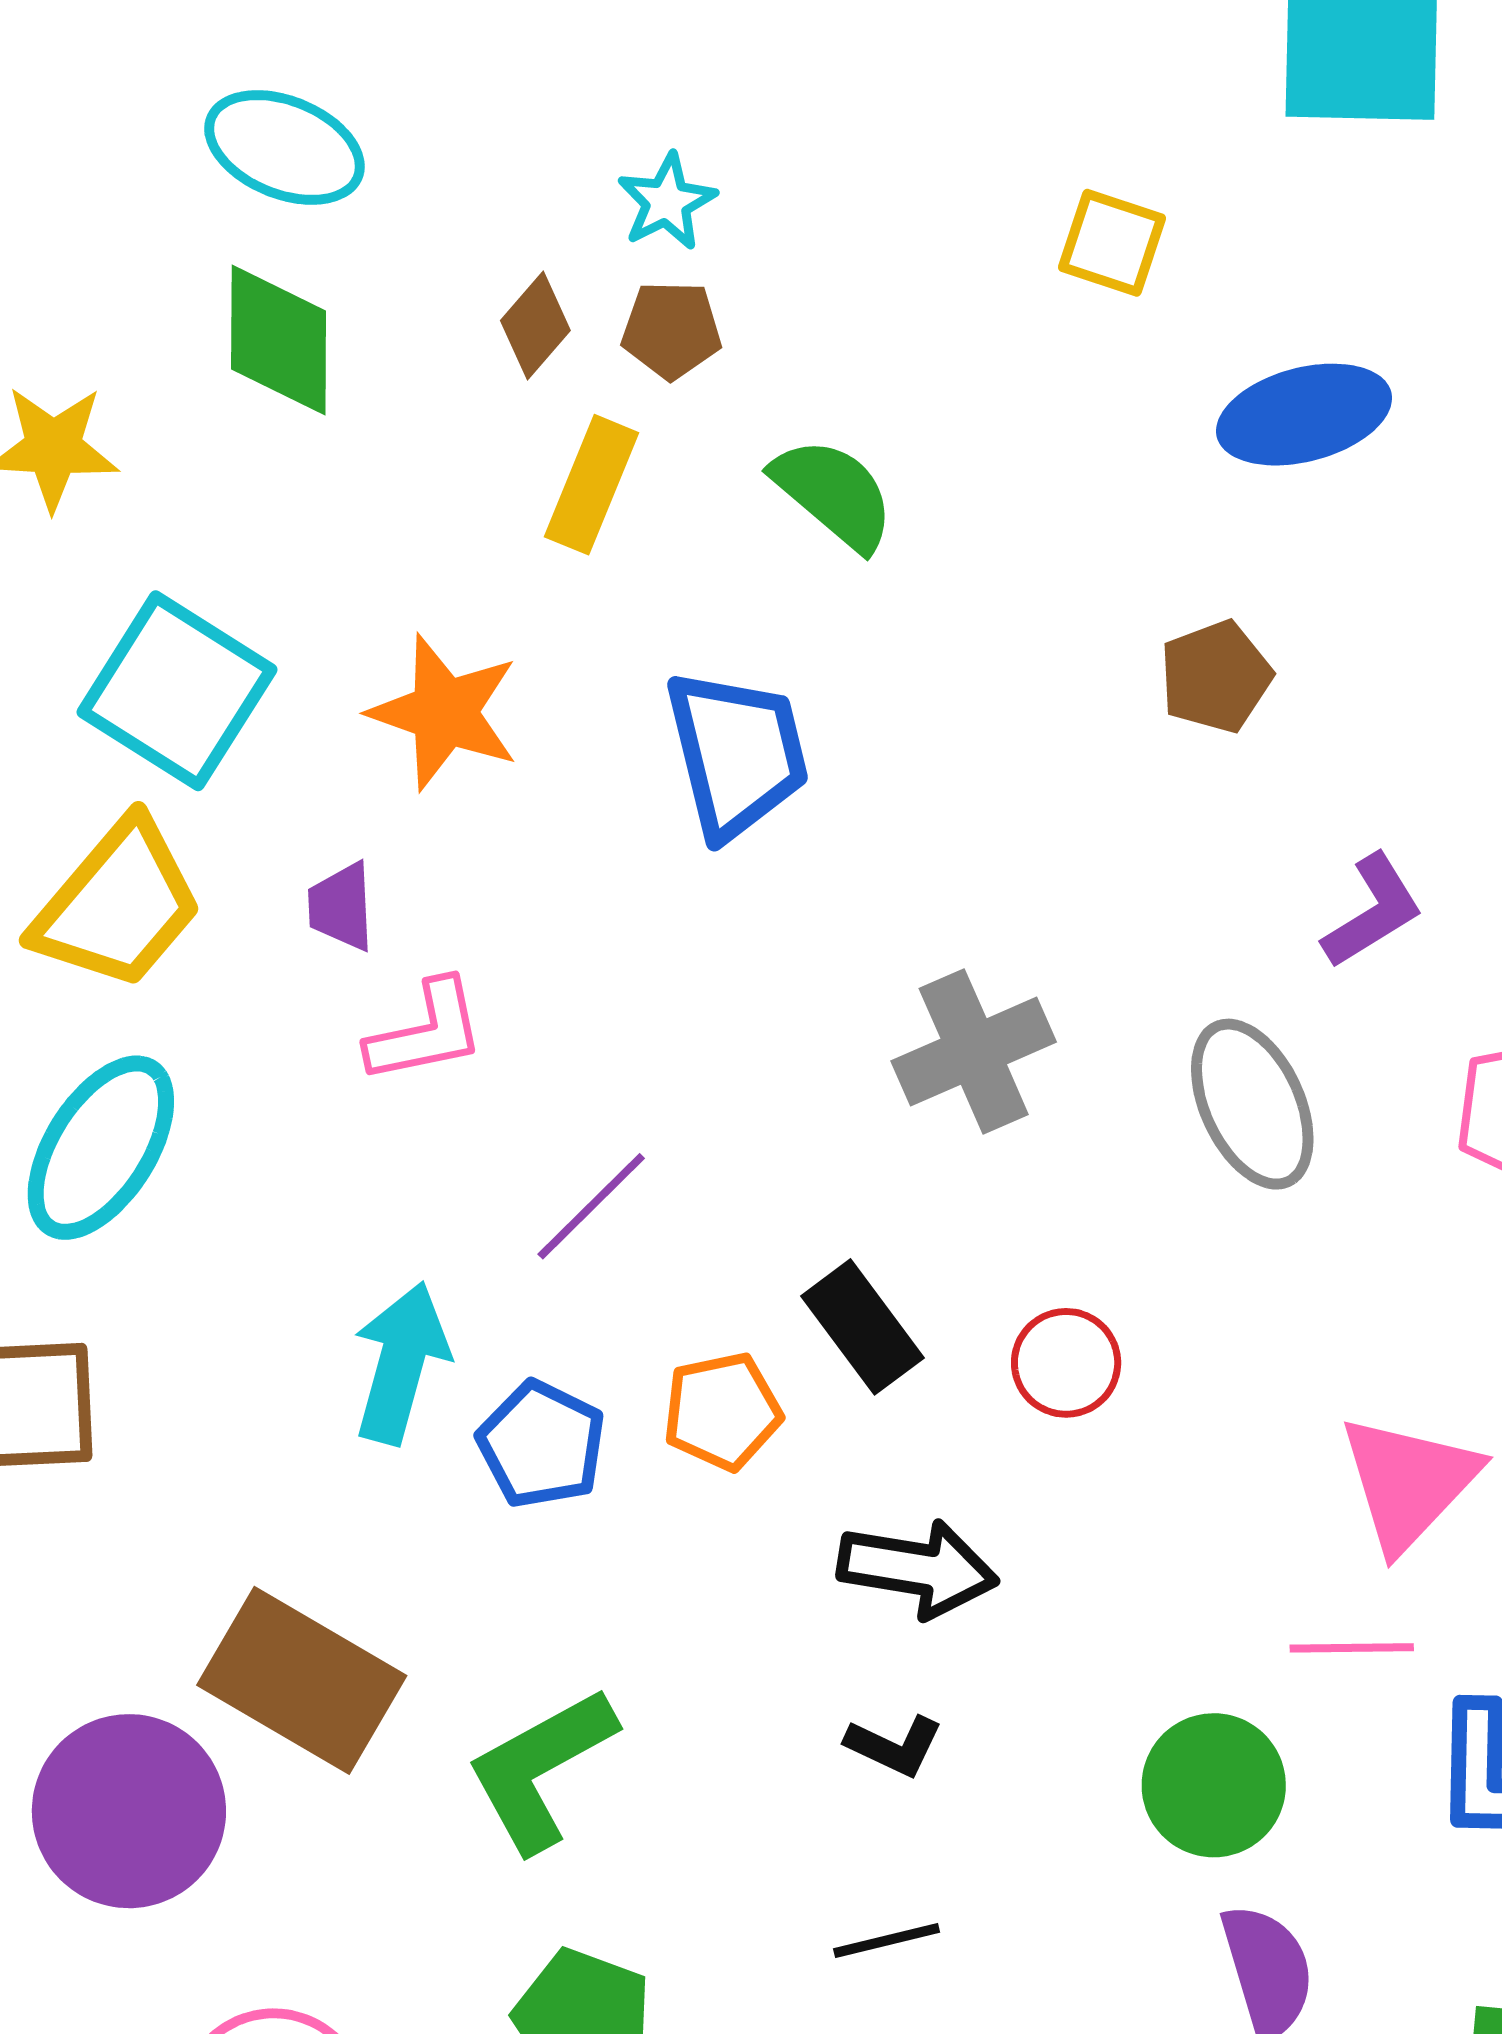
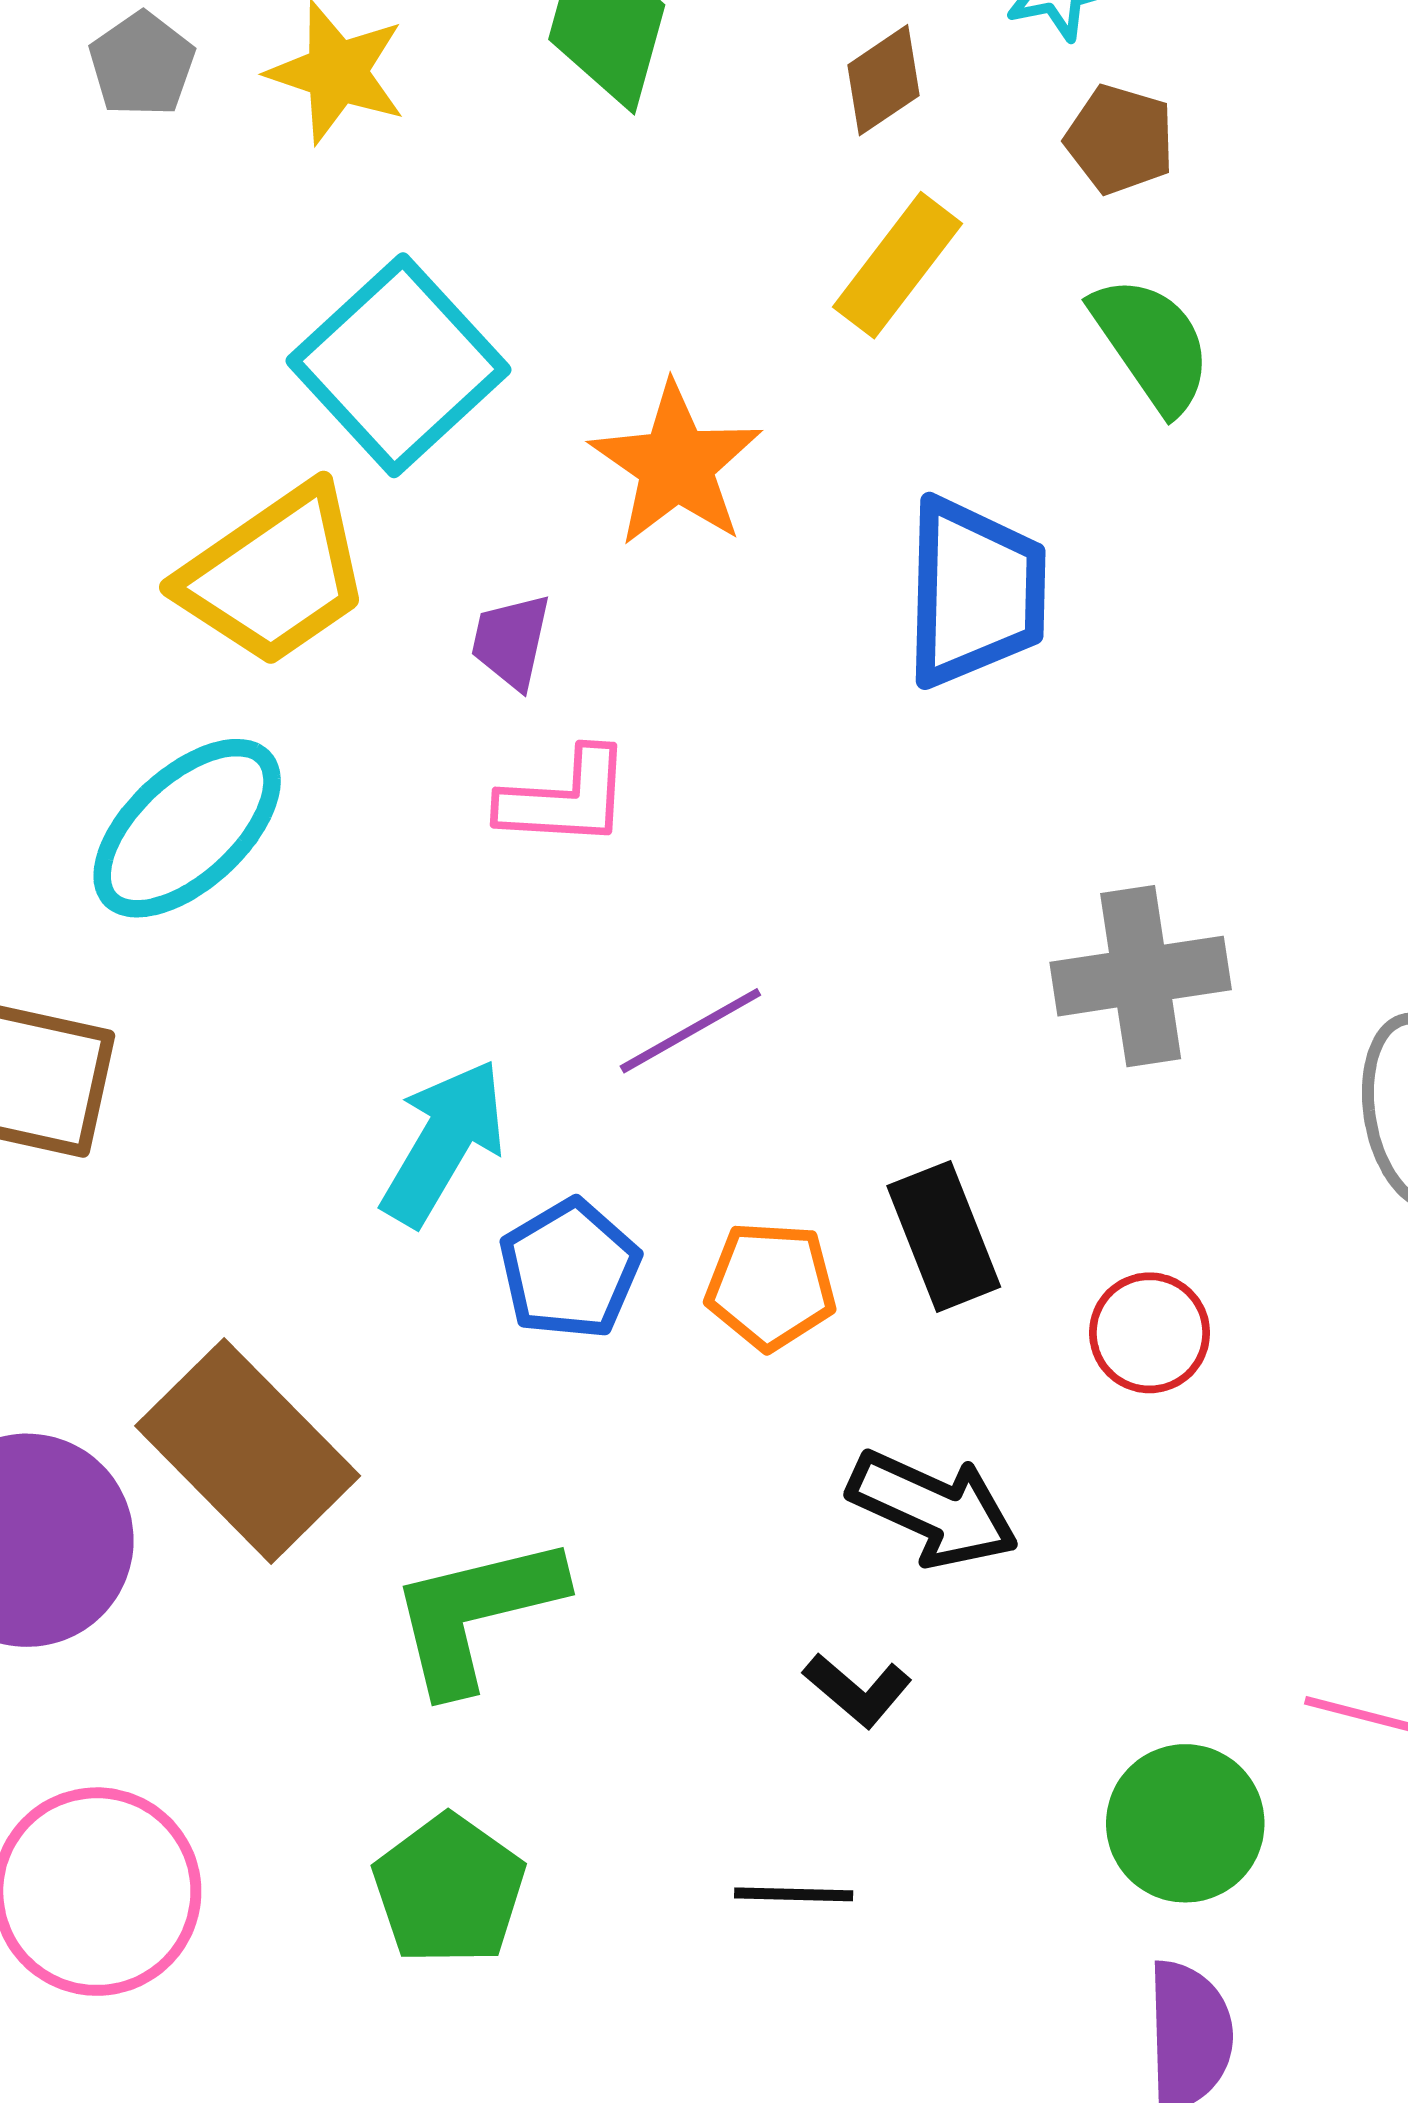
brown pentagon: (672, 330) -> (1120, 139), moved

